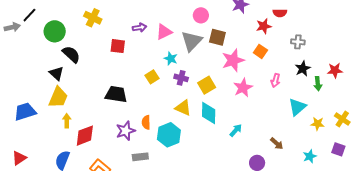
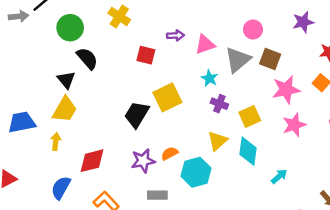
yellow square: (152, 77) -> (167, 97), moved, size x1.6
black trapezoid: (116, 94) -> (137, 114), turned -75
yellow triangle: (183, 108) -> (217, 141), turned 48
yellow arrow: (67, 121) -> (56, 141), moved
orange semicircle: (146, 122) -> (170, 153), turned 56

